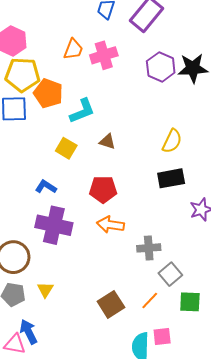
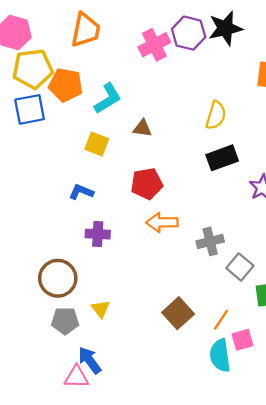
orange trapezoid: (73, 49) -> (86, 30), size x1.4
pink cross: (104, 55) -> (154, 45), moved
purple cross: (54, 225) -> (98, 234), size x0.6
orange line: (150, 301) -> (221, 320), moved

